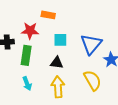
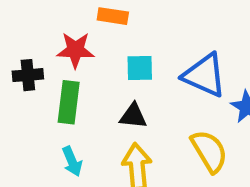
blue triangle: (91, 44) -> (205, 75), turned -45

